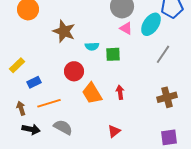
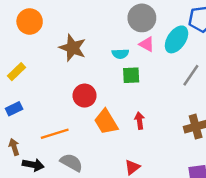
cyan semicircle: (92, 46) -> (120, 54), moved
yellow rectangle: (17, 65) -> (16, 72), moved
blue rectangle: (34, 82) -> (14, 109), moved
brown arrow: (21, 108) -> (14, 147), moved

